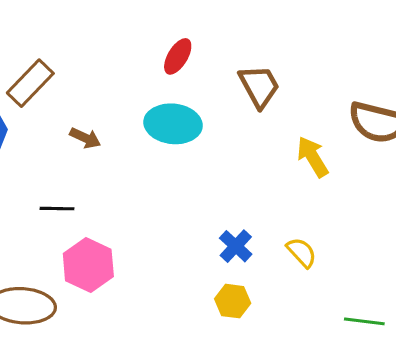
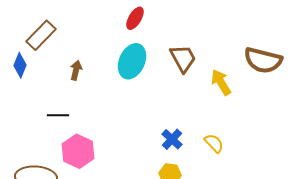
brown trapezoid: (259, 86) -> (183, 58), moved
cyan ellipse: (173, 124) -> (132, 61), turned -72
brown arrow: (85, 138) -> (76, 70), turned -102

